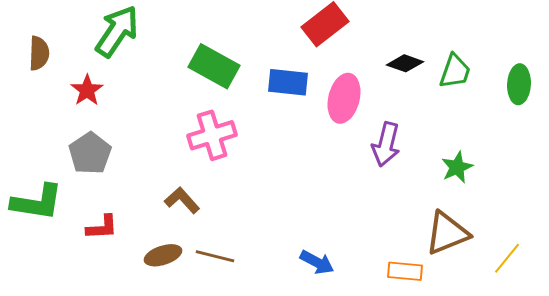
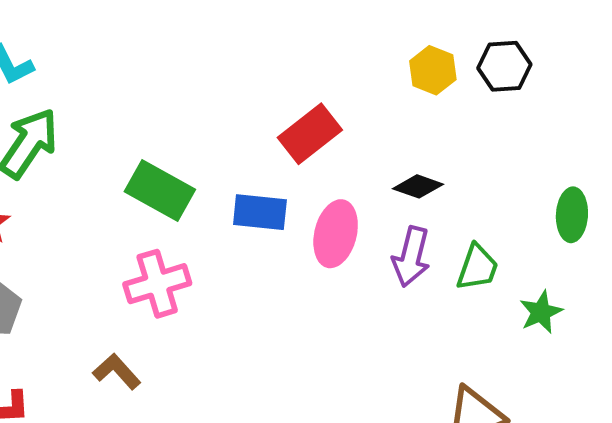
green trapezoid: (455, 71) -> (477, 267), moved
purple arrow: (386, 144) -> (411, 257), moved
green star: (457, 167) -> (541, 312), moved

